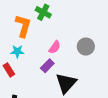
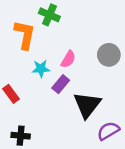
cyan star: (17, 51) -> (41, 69), moved

